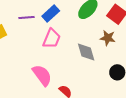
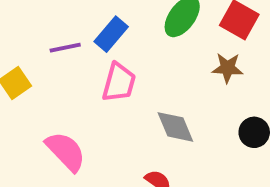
gray diamond: (86, 52) -> (175, 127), moved
pink semicircle: (42, 75) -> (66, 151), moved

